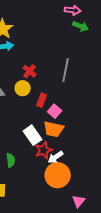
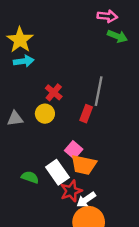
red rectangle: (42, 100) -> (86, 114), moved
pink square: (55, 111) -> (74, 150), moved
green semicircle: (11, 160) -> (30, 177), moved, turned -64

